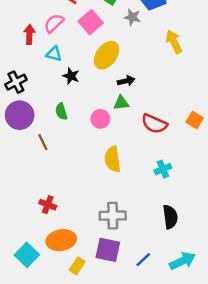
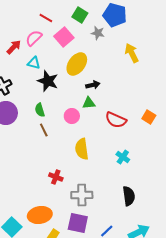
red arrow: (29, 34) -> (14, 47), turned 42
black star: (71, 76) -> (48, 81), size x1.5
brown line: (43, 142) -> (44, 130), moved
cyan cross: (163, 169) -> (123, 157), turned -32
red cross: (48, 205) -> (56, 177), moved

